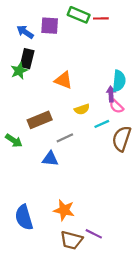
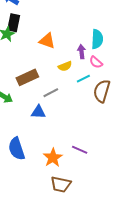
purple arrow: (111, 94) -> (82, 52), moved
orange star: (64, 210) -> (53, 158), turned 30
blue semicircle: (24, 217) -> (17, 149), moved
purple line: (94, 234) -> (80, 150), moved

